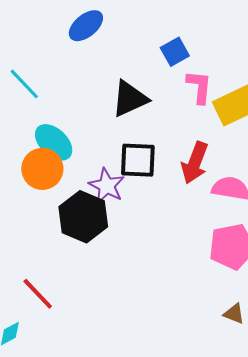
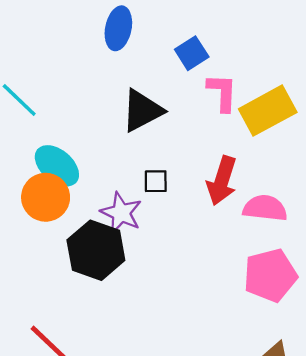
blue ellipse: (86, 26) -> (118, 28), moved, turned -36
black square: (138, 160) -> (156, 181), size x0.6

